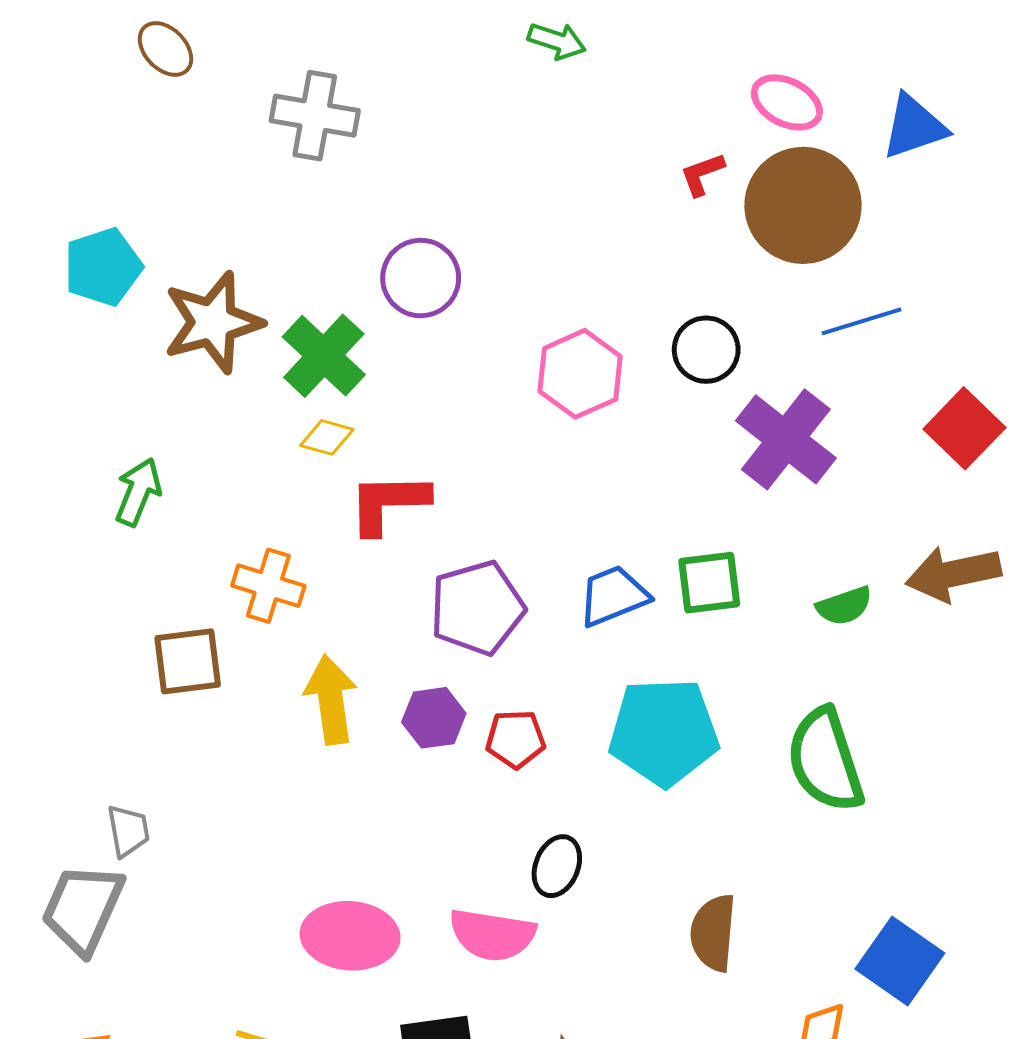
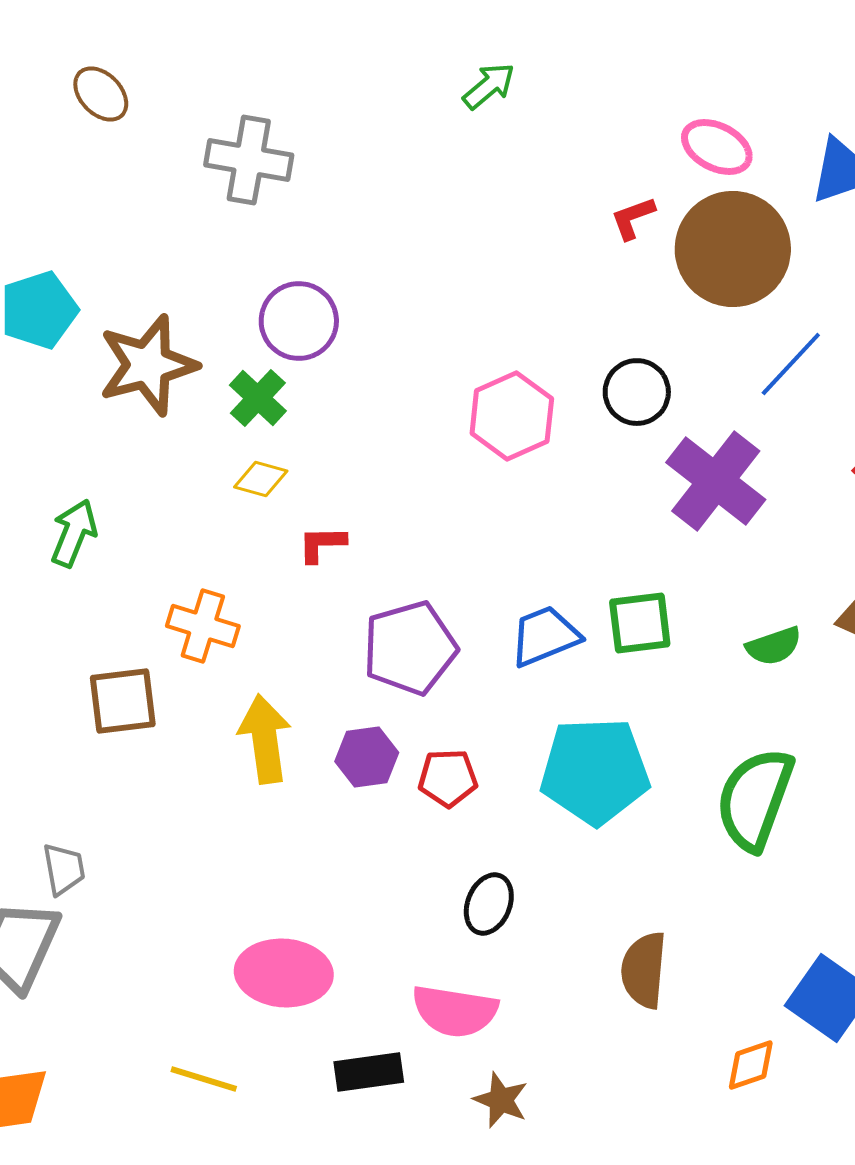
green arrow: (557, 41) -> (489, 86), turned -58
purple circle: (421, 278) -> (299, 321), moved
blue line: (862, 321) -> (791, 364), turned -30
green cross: (324, 356) -> (258, 398), size x0.7
red L-shape: (388, 503) -> (322, 544), size x0.6
green semicircle: (825, 760) -> (755, 799), turned 38
pink semicircle: (492, 935) -> (455, 1011), moved

